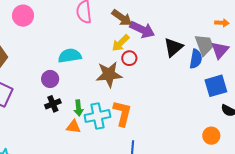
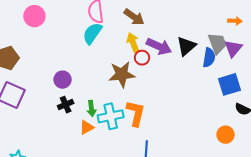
purple arrow: (142, 30) -> (159, 46), moved
yellow arrow: (121, 43) -> (133, 43), turned 114
cyan semicircle: (70, 56) -> (92, 33), moved, turned -45
orange triangle: (73, 127) -> (87, 127), turned -35

